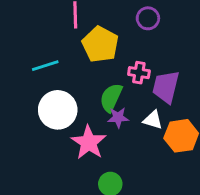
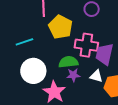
pink cross: (139, 73) -> (86, 45), size x1.6
green semicircle: (111, 98) -> (68, 62), turned 60

